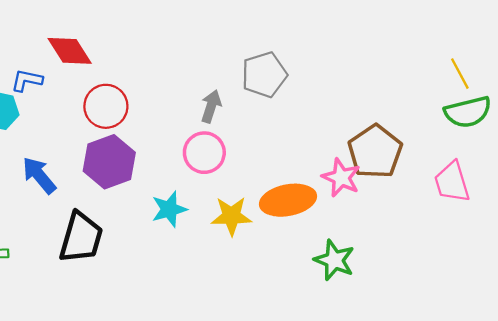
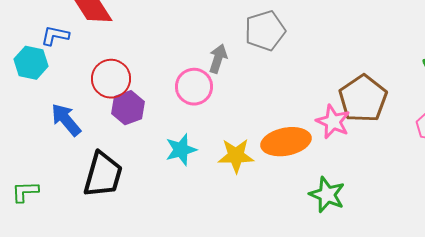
red circle: (106, 106) -> (111, 79), moved
pink circle: (204, 153) -> (194, 87), moved
purple hexagon: (109, 162) -> (128, 108), size x0.7

